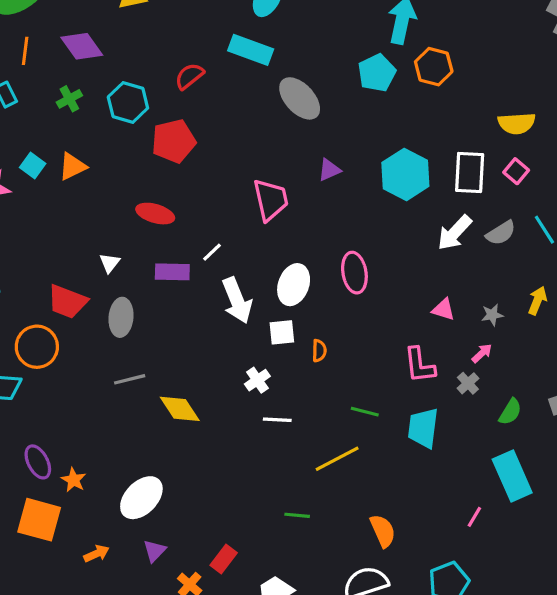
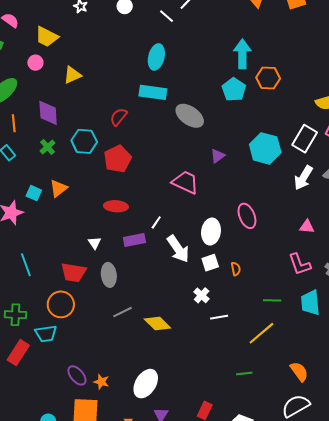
purple diamond: (82, 46) -> (48, 113), turned 44
white rectangle: (470, 173) -> (305, 139), turned 40
pink trapezoid: (271, 200) -> (185, 182), turned -40

